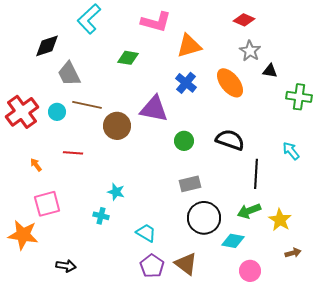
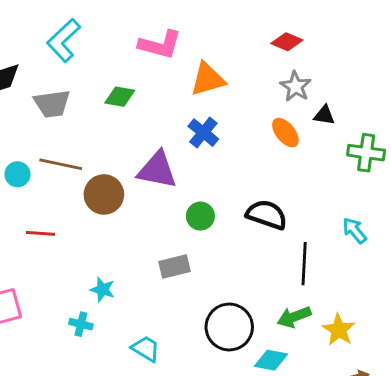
gray trapezoid: (69, 74) -> (52, 104), moved, turned -72
orange ellipse: (230, 83) -> (285, 133), moved, size x0.7
gray rectangle: (190, 184) -> (174, 266), moved

